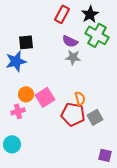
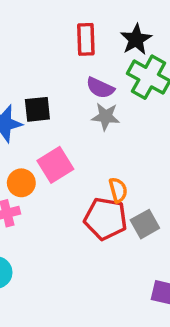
red rectangle: (62, 14) -> (86, 39), turned -30
black square: (26, 42) -> (37, 109), moved
pink square: (45, 97) -> (55, 165), moved

